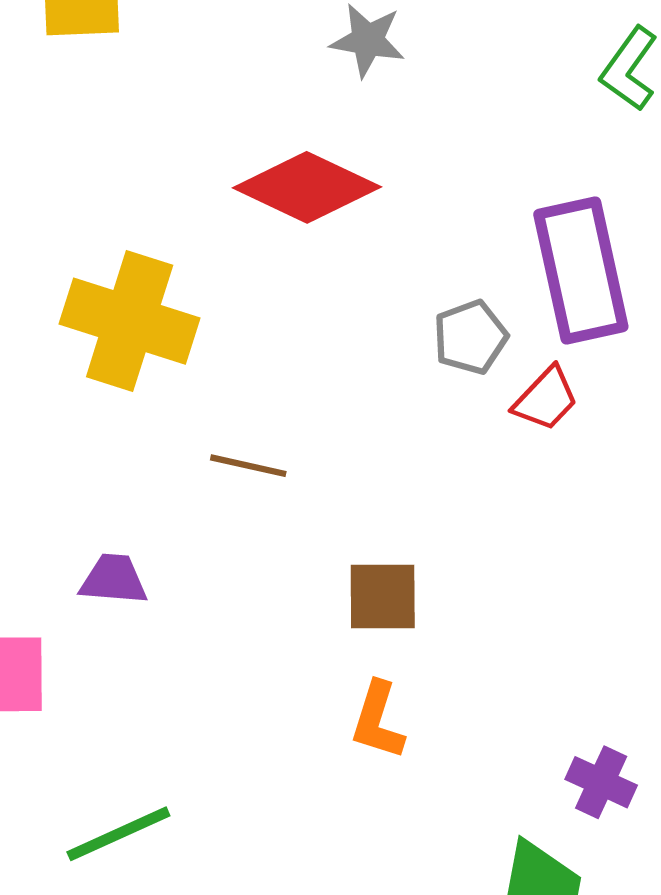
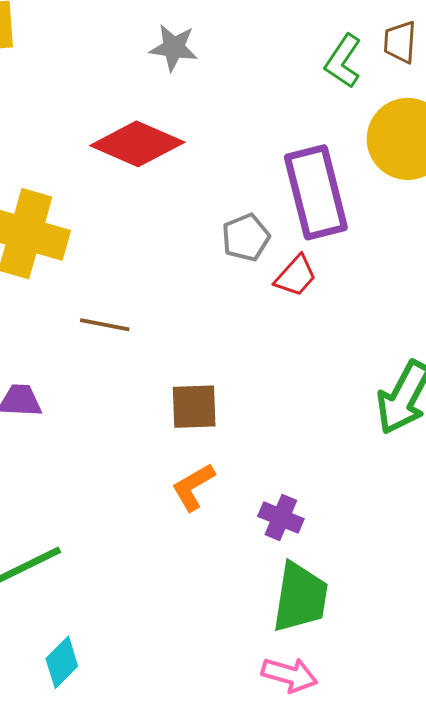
orange L-shape: (378, 721) -> (193, 487), turned 44
purple cross: (601, 782) -> (281, 518), moved

